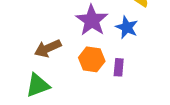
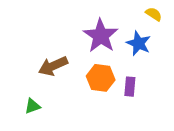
green triangle: (38, 85) -> (32, 106), moved, size x0.6

